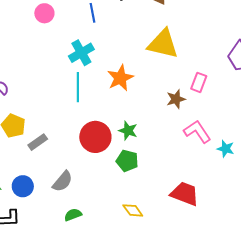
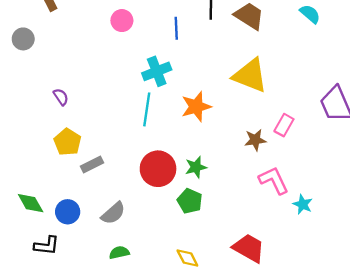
green star: (128, 131) -> (196, 167), turned 30

